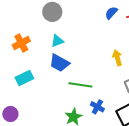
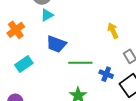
cyan triangle: (57, 41) -> (47, 15), moved
blue cross: (97, 107) -> (106, 74), moved

